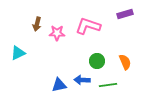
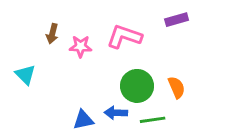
cyan triangle: (18, 53) -> (25, 75), turned -49
green circle: (97, 61) -> (137, 86), size x1.5

